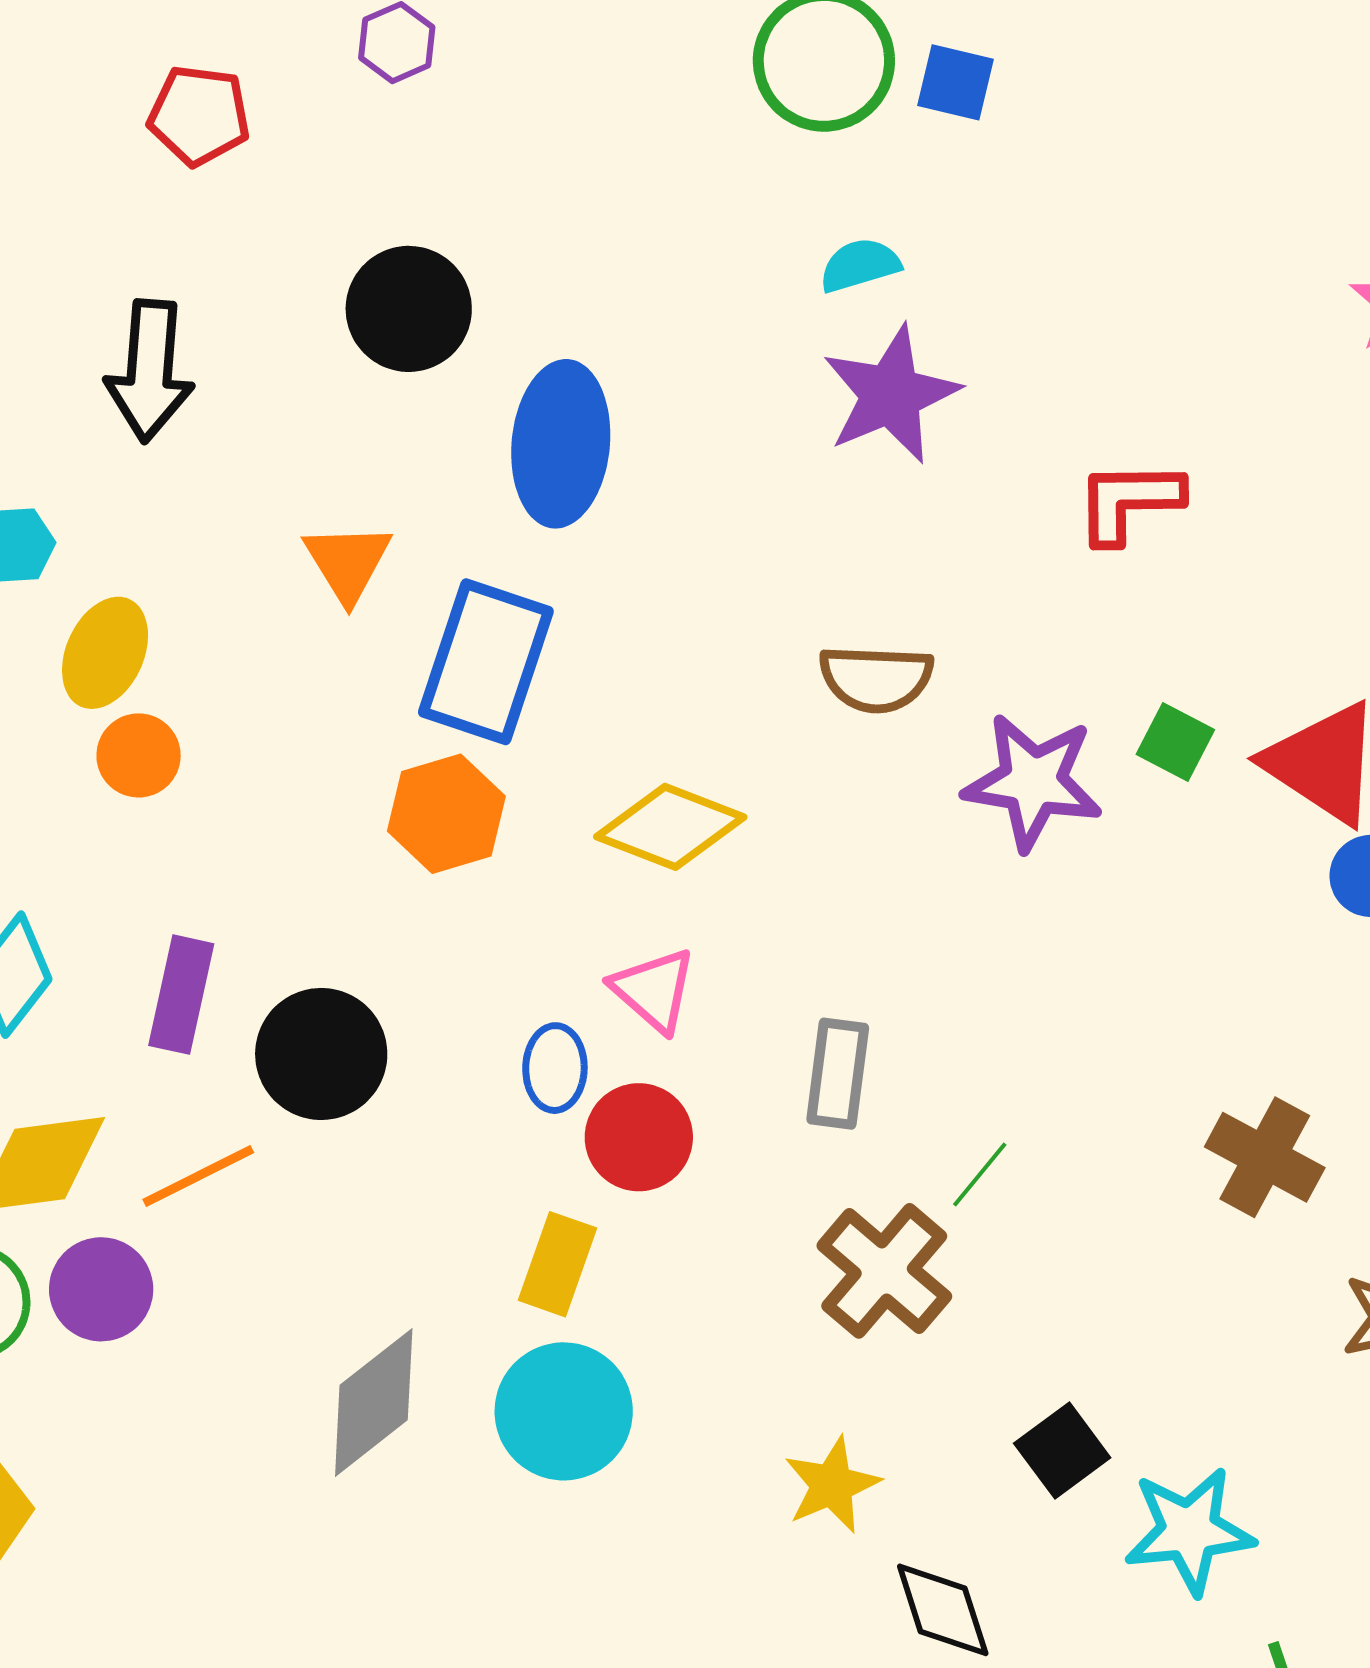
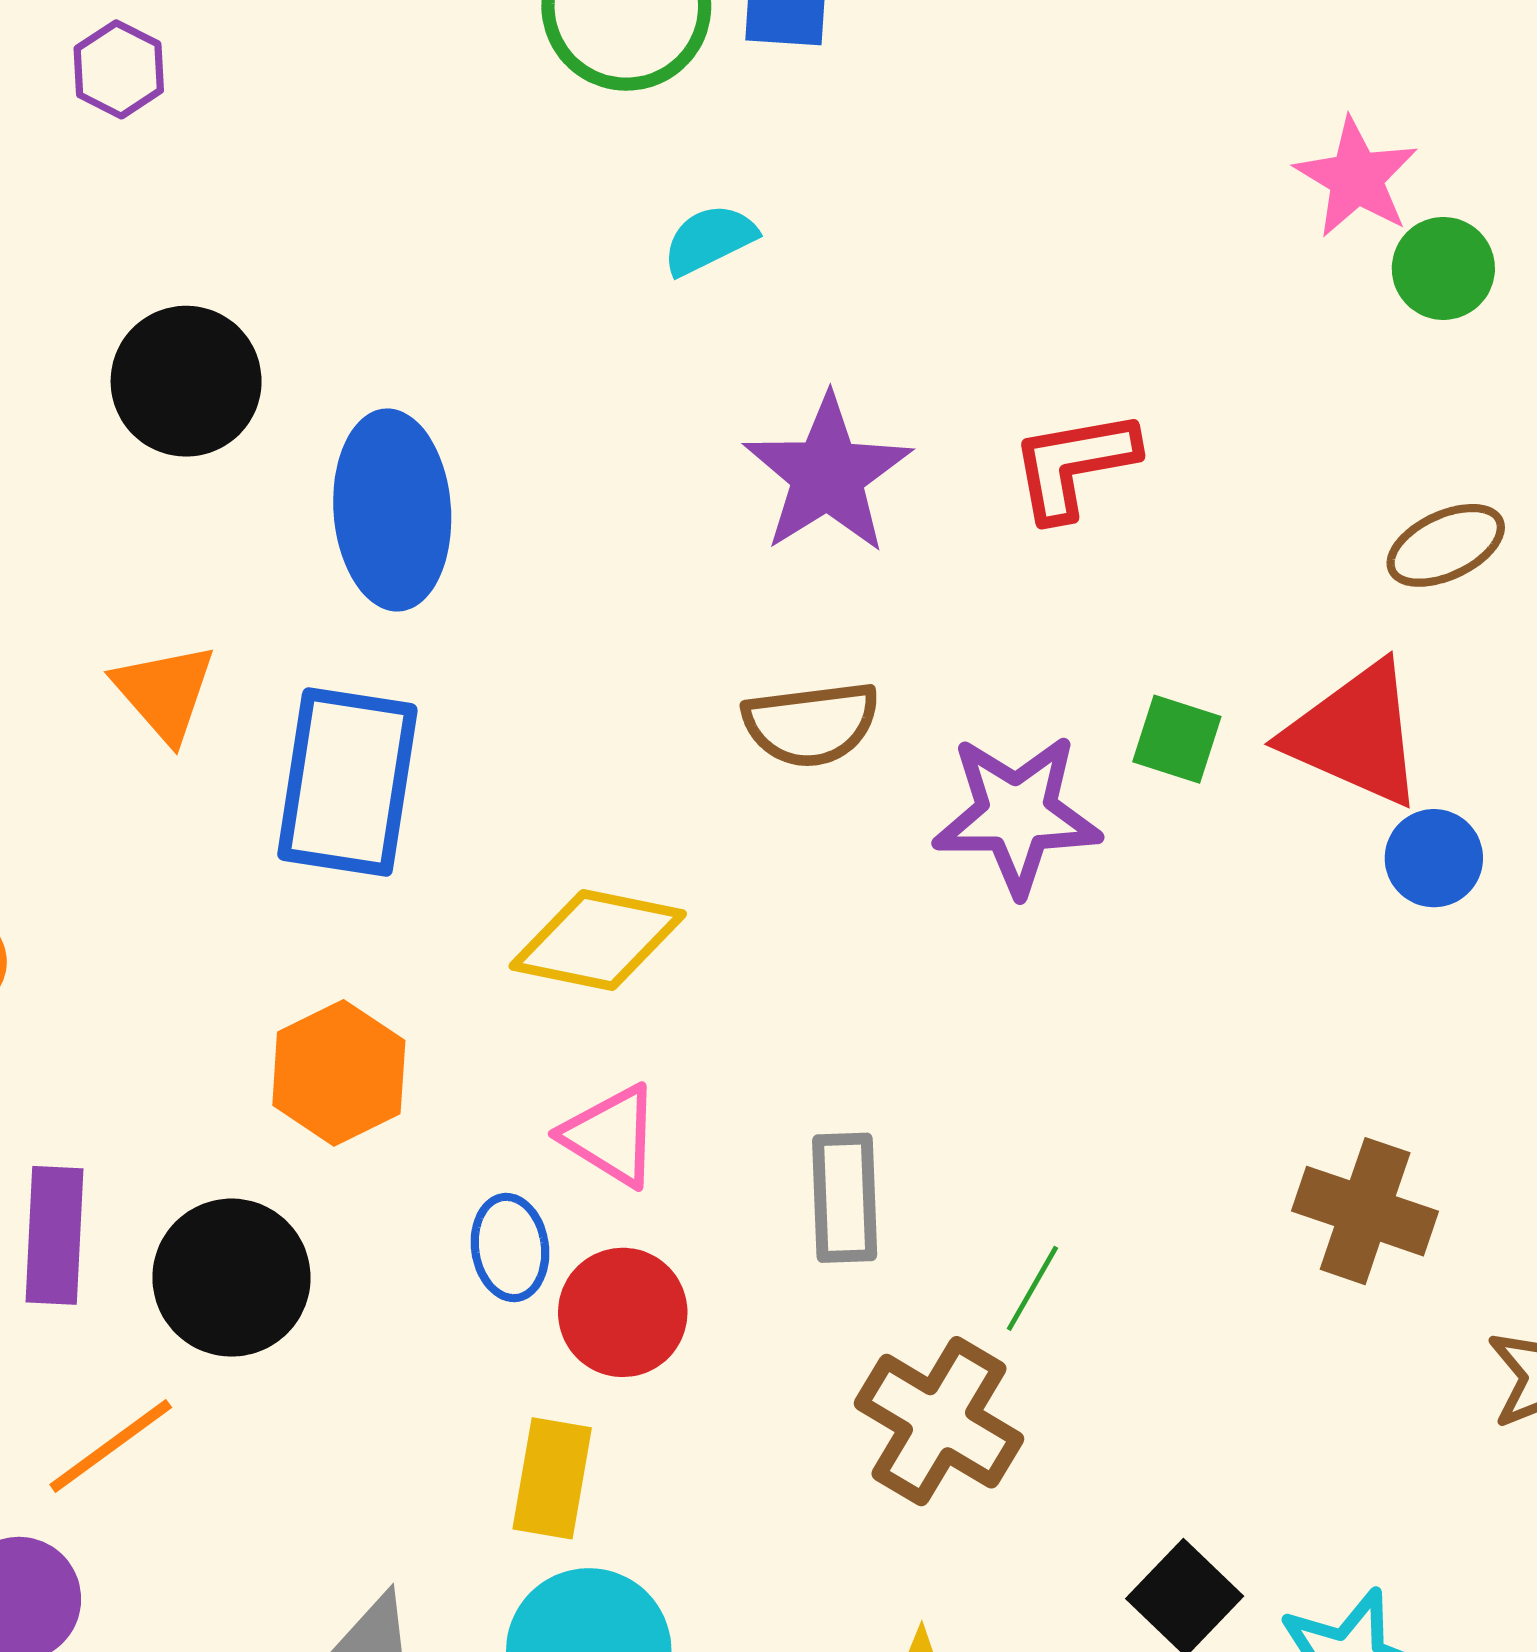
purple star: (891, 395) -> (827, 474), moved
orange hexagon: (446, 814) -> (339, 1073), moved

